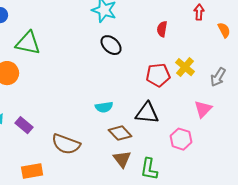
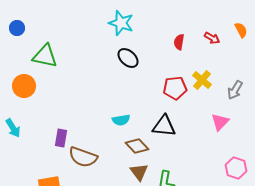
red arrow: (199, 12) -> (212, 38), moved, turned 119
orange semicircle: (224, 30) -> (241, 30), moved
purple rectangle: (24, 125) -> (61, 138), moved, turned 60
pink hexagon: (181, 139) -> (236, 168), moved

